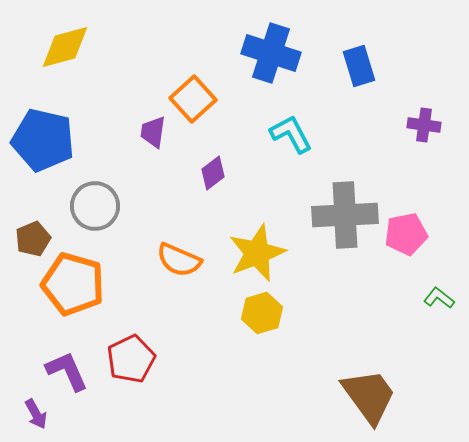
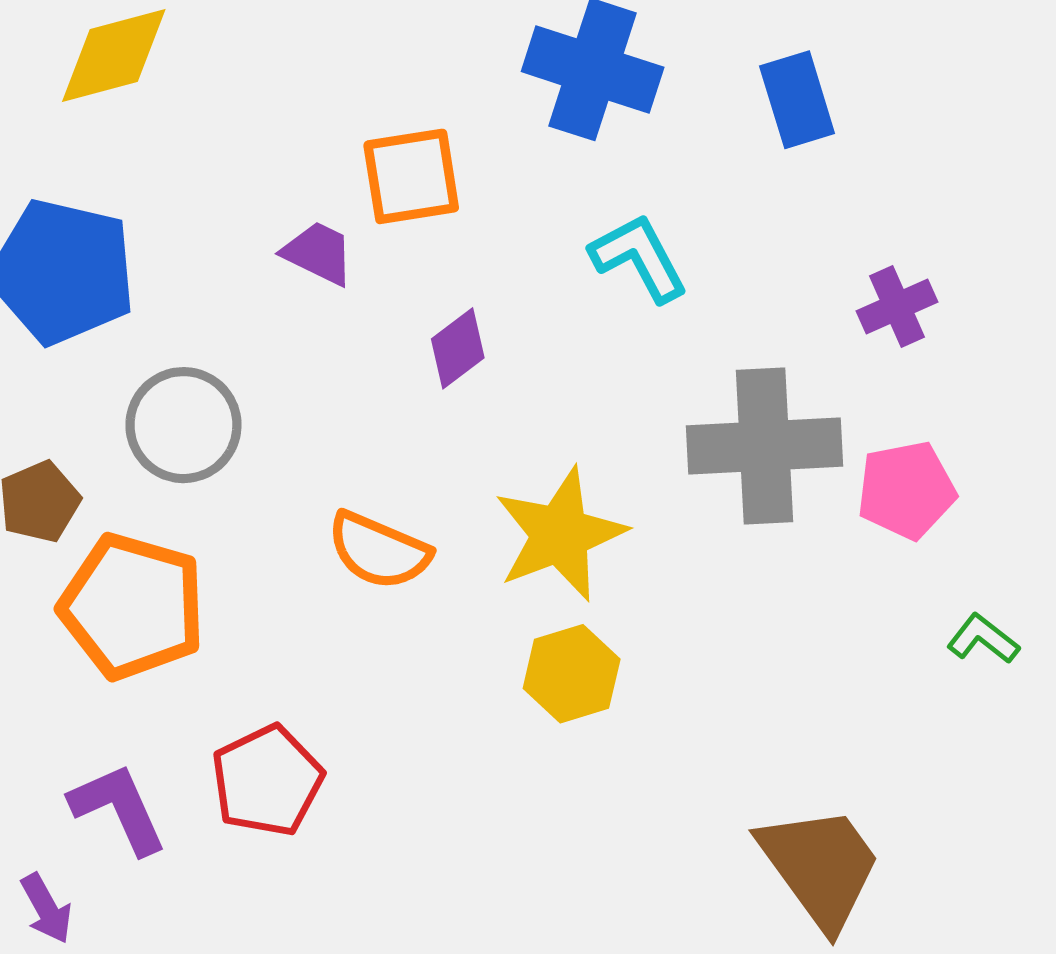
orange square: (193, 99) -> (411, 176), turned 33
purple cross: (424, 125) -> (897, 307), moved, turned -32
purple trapezoid: (153, 132) -> (318, 253), turned 108

